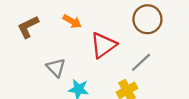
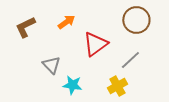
orange arrow: (72, 21) -> (66, 22), turned -66

